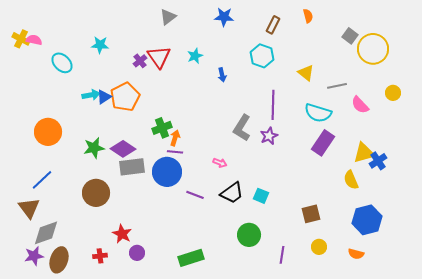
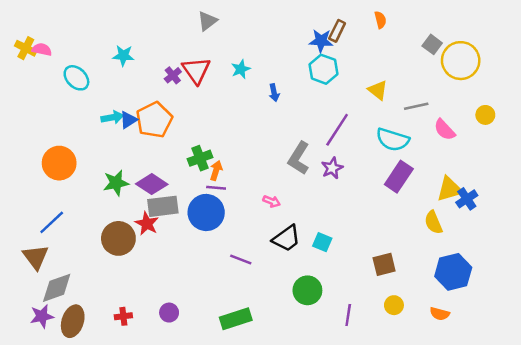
blue star: (224, 17) -> (321, 41), moved
purple line: (273, 105) -> (337, 130), turned 32
purple line: (195, 195) -> (241, 259), moved
red star: (122, 234) -> (147, 224), moved

